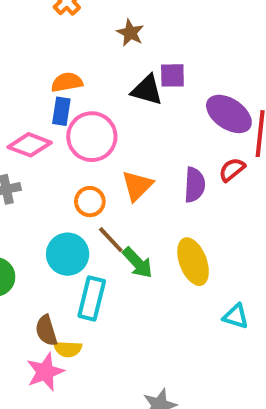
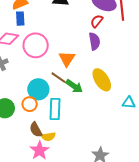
pink circle: (92, 137) -> (36, 45), moved
red semicircle: (232, 170) -> (97, 21), moved
orange triangle: (137, 186) -> (67, 59), moved
orange circle: (90, 202) -> (30, 104), moved

